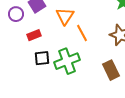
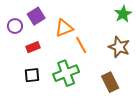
orange triangle: (65, 16) -> (64, 28), turned 36
black square: (42, 58) -> (32, 75), moved

